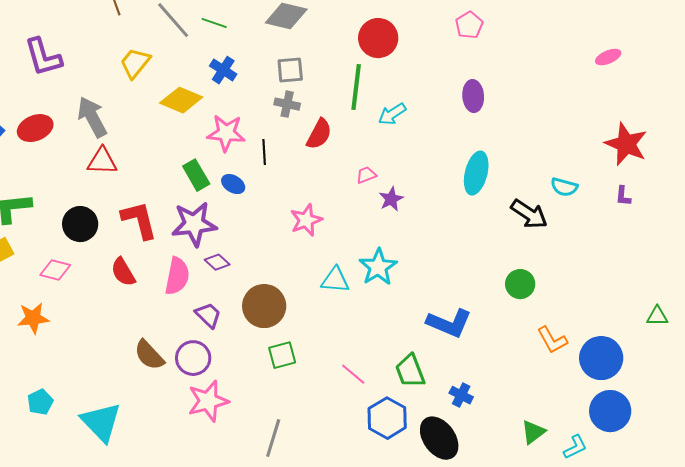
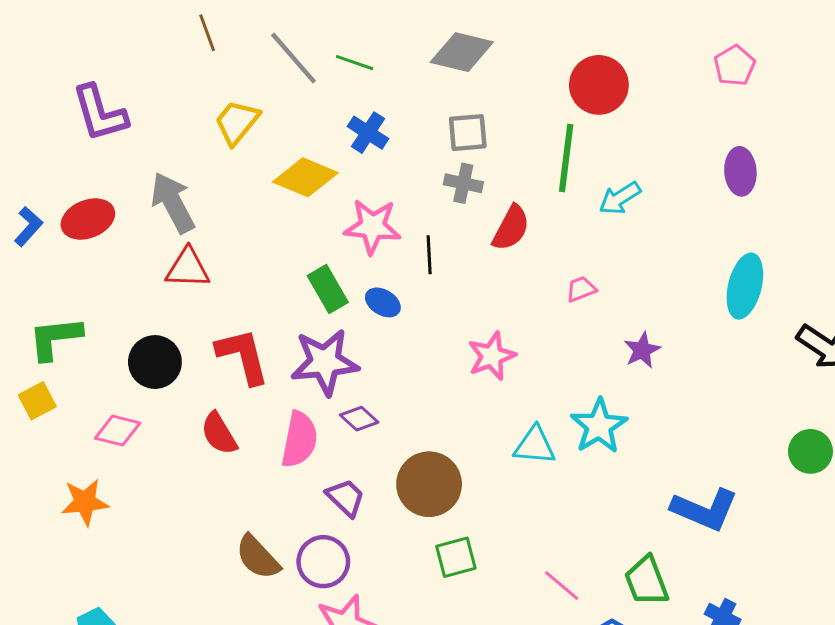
purple star: (391, 199) -> (642, 350), moved

